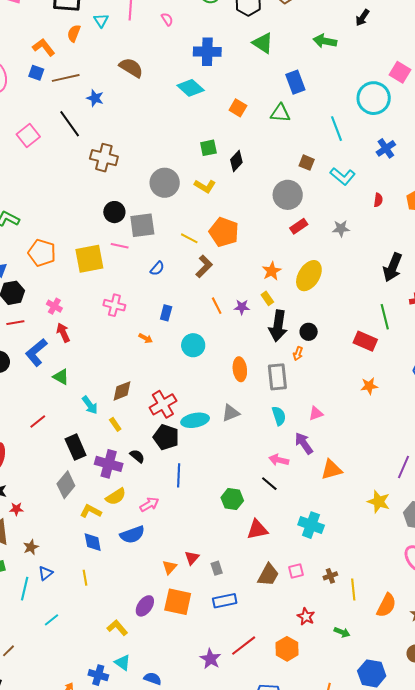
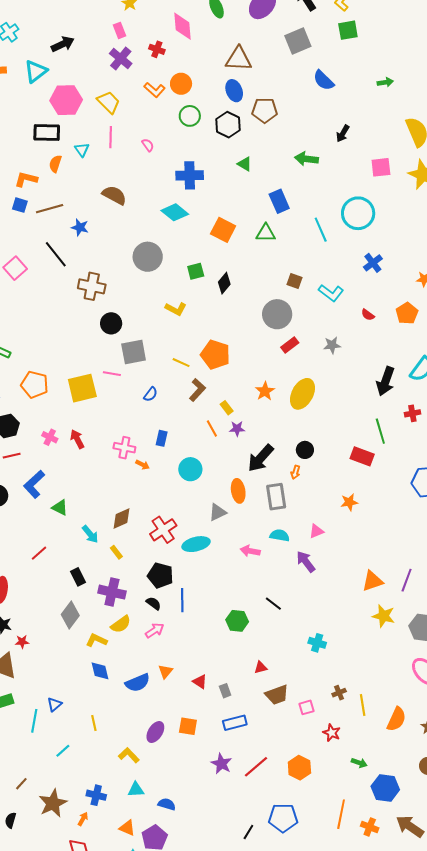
green triangle: (263, 43) -> (245, 164), size x0.7
orange L-shape: (44, 47) -> (26, 179), turned -35
pink square: (400, 72) -> (381, 167), moved, turned -35
orange square: (238, 108) -> (223, 230), size x1.4
cyan line: (336, 129) -> (321, 230), moved
gray circle: (165, 183) -> (148, 257), moved
yellow L-shape: (205, 186) -> (176, 309), moved
red semicircle: (378, 200) -> (368, 315), turned 120
black circle: (114, 212) -> (111, 323), moved
yellow rectangle: (267, 298) -> (227, 408), moved
pink cross: (114, 305) -> (124, 448), moved
black arrow: (278, 326) -> (261, 458), moved, turned 36
red arrow: (63, 333) -> (77, 439), moved
orange star: (369, 386) -> (349, 502), moved
gray triangle: (231, 413) -> (218, 512), moved
cyan semicircle: (279, 416) -> (280, 535), turned -60
black pentagon: (166, 437) -> (160, 575), moved
black rectangle: (76, 447) -> (78, 577), size x0.7
black semicircle: (137, 456) -> (154, 603), moved
pink arrow: (279, 460) -> (250, 551), moved
orange triangle: (331, 470) -> (372, 581), moved
cyan cross: (311, 525) -> (317, 643), size x0.7
red triangle: (257, 529) -> (261, 667), moved, size x0.6
blue semicircle: (132, 535) -> (138, 683), moved
brown star: (31, 547) -> (53, 803), moved, size x1.8
red triangle: (192, 558) -> (200, 682), turned -35
orange triangle: (169, 567) -> (165, 671), moved
pink square: (296, 571) -> (307, 707), moved
brown trapezoid: (268, 575) -> (277, 695), turned 45
yellow line: (85, 578) -> (94, 723), moved
orange square: (178, 602) -> (188, 726), size x0.7
red star: (306, 617) -> (332, 733), moved
green arrow: (342, 632) -> (359, 763), moved
purple star: (210, 659) -> (221, 764), moved
cyan triangle: (123, 662) -> (136, 790), turned -36
blue cross: (98, 675) -> (96, 795), moved

